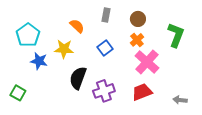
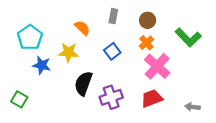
green L-shape: (176, 35) -> (188, 37), turned 115

